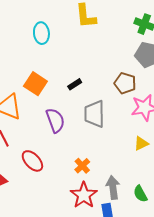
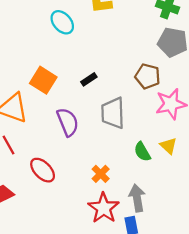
cyan ellipse: (41, 33) -> (62, 22), moved, turned -35
yellow triangle: (141, 143) -> (168, 146), turned -49
green semicircle: (140, 194) -> (142, 152), moved

